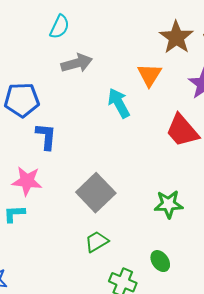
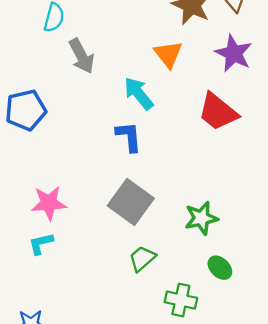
gray arrow: (77, 63) -> (81, 56), turned 88
blue L-shape: (46, 136) -> (129, 137), moved
green star: (169, 204) -> (201, 218), moved

